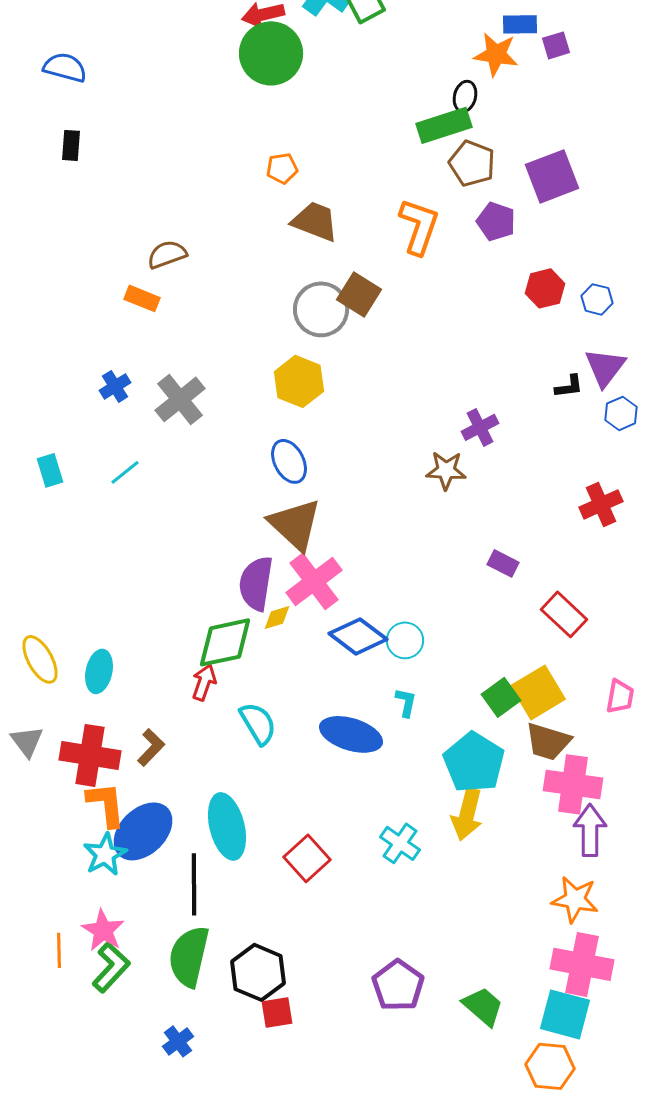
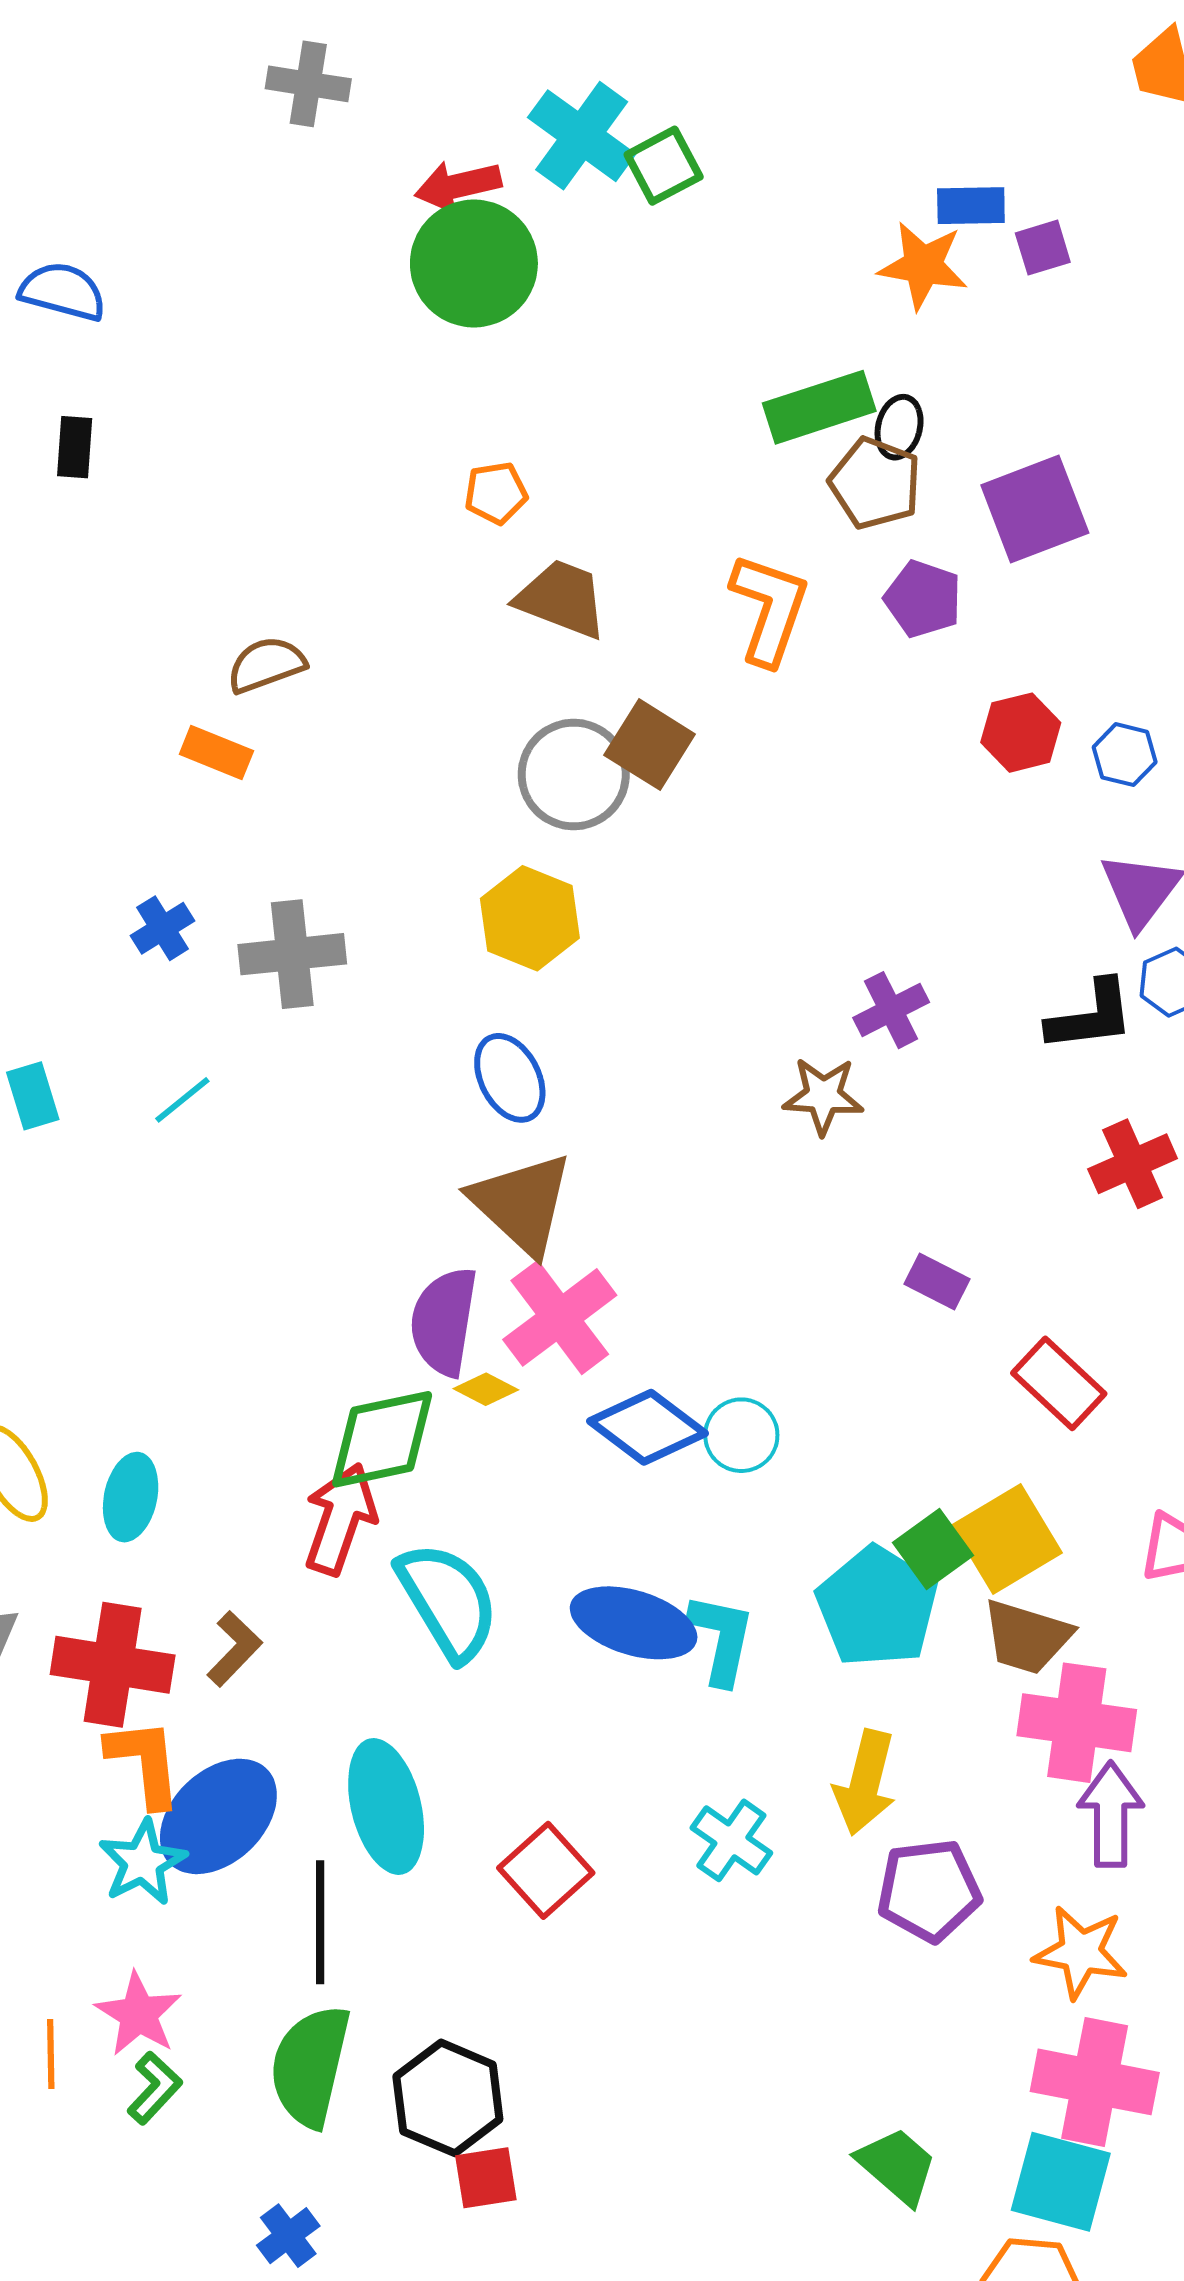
black ellipse: (465, 96) -> (899, 427), moved
black L-shape: (569, 386) -> (1091, 1016), moved, size x1.6
gray cross: (180, 399) -> (292, 954), turned 33
yellow diamond: (277, 617) -> (486, 1389), turned 44
red arrow: (204, 682) -> (340, 1519), size x1.5
cyan L-shape: (406, 702) -> (721, 1639), moved, size x1.6
cyan semicircle: (258, 723) -> (448, 1601), size x1.4
cyan pentagon: (474, 762) -> (877, 1607), moved
green L-shape: (111, 967) -> (155, 2088), size x0.7
purple pentagon: (398, 985) -> (929, 1890), moved, turned 30

